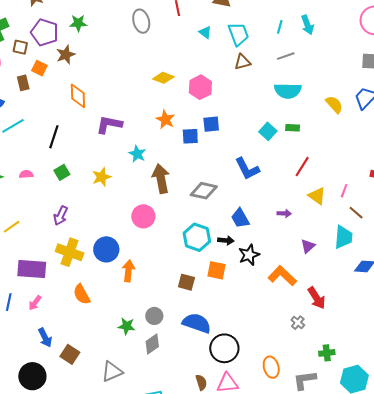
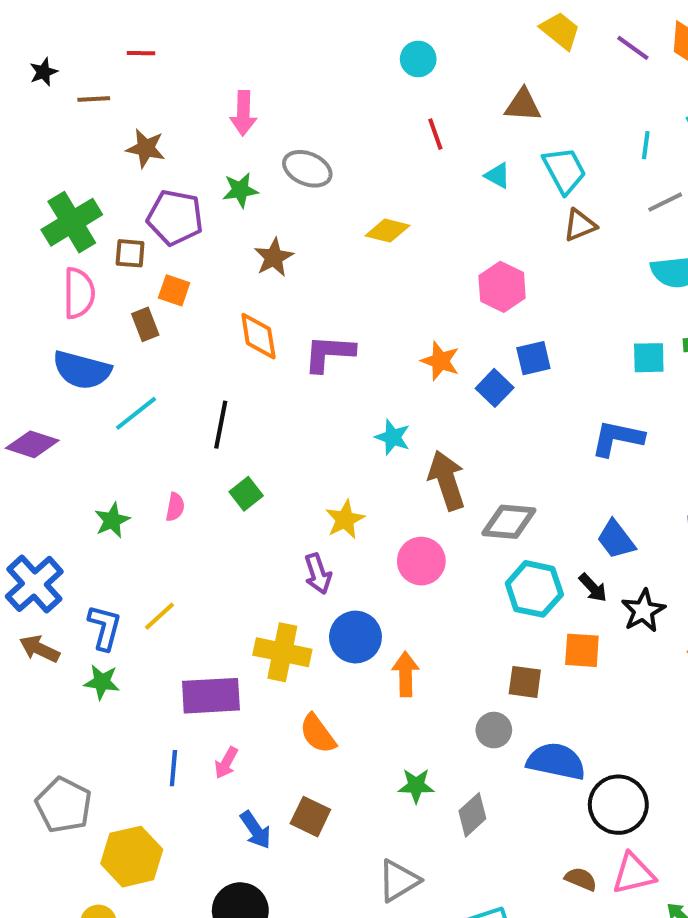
gray ellipse: (141, 21) -> (307, 169), moved, turned -45
brown star: (66, 55) -> (274, 257), moved
yellow diamond: (163, 78) -> (387, 231), moved
purple L-shape: (109, 125) -> (329, 353), moved
cyan square: (268, 131) -> (649, 358), turned -36
blue square: (190, 136) -> (495, 388), turned -36
blue L-shape: (247, 169) -> (617, 438), turned 136
pink semicircle: (26, 174) -> (175, 507), turned 112
yellow star: (102, 177) -> (345, 519), moved
gray diamond: (204, 191) -> (509, 522), moved
purple arrow: (61, 216) -> (318, 574), moved, turned -36
black arrow: (226, 240) -> (593, 588), turned 49
gray circle: (154, 316) -> (494, 730), moved
brown square: (70, 354) -> (310, 817), moved
brown semicircle: (201, 382) -> (581, 879), turned -42

